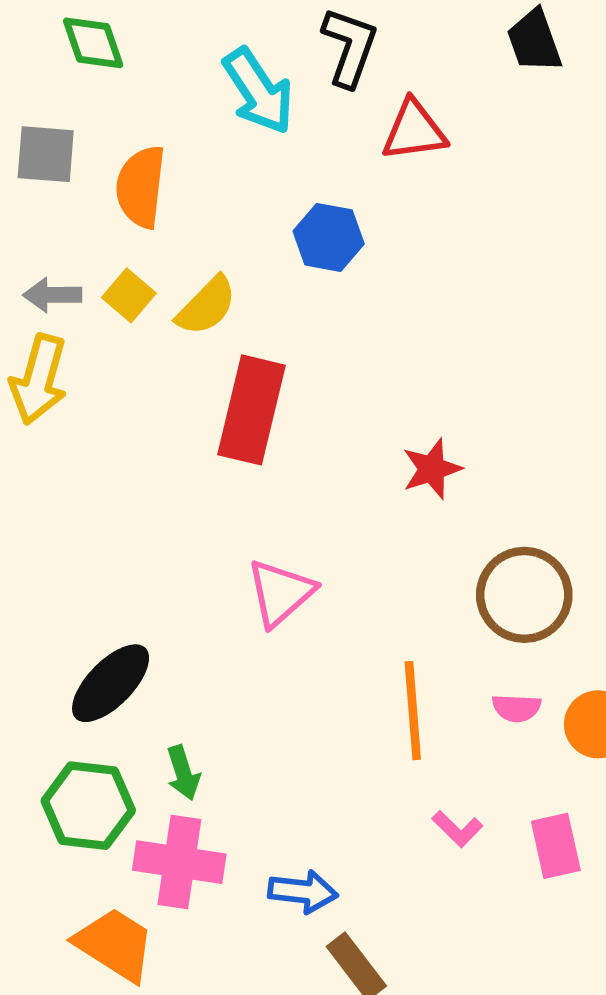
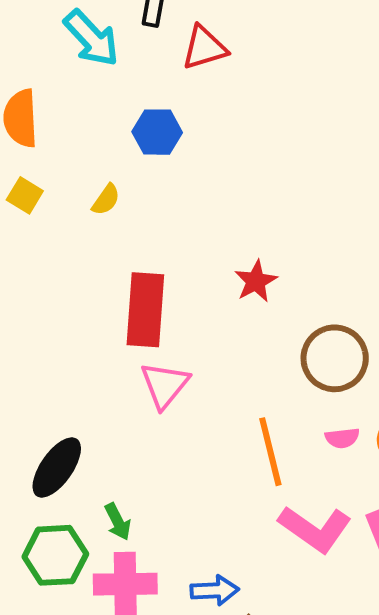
yellow semicircle: (206, 306) -> (106, 200), moved, size x0.7
red rectangle: (252, 410) -> (145, 310), moved
pink L-shape: (457, 829) -> (315, 529), size x2.0

